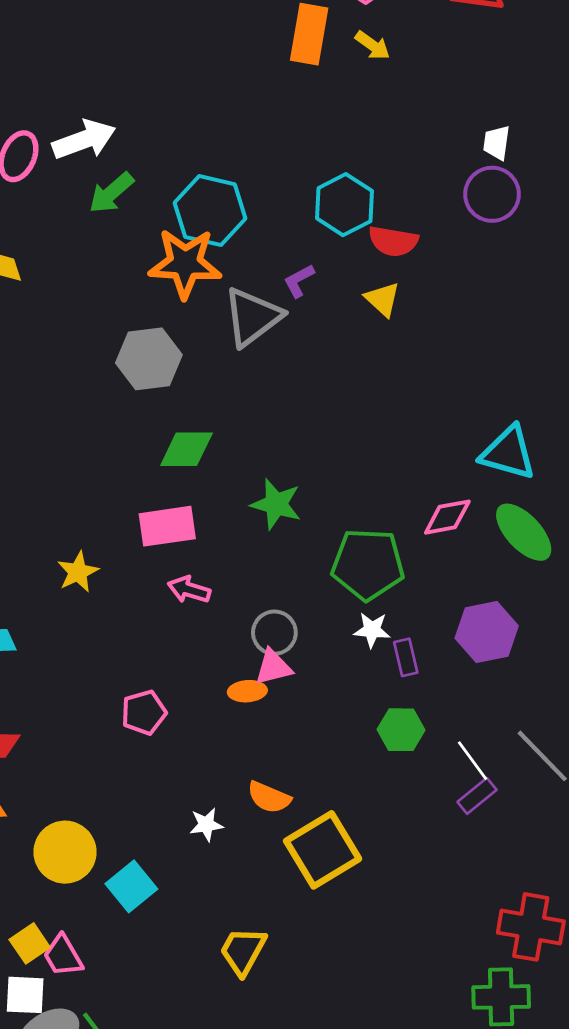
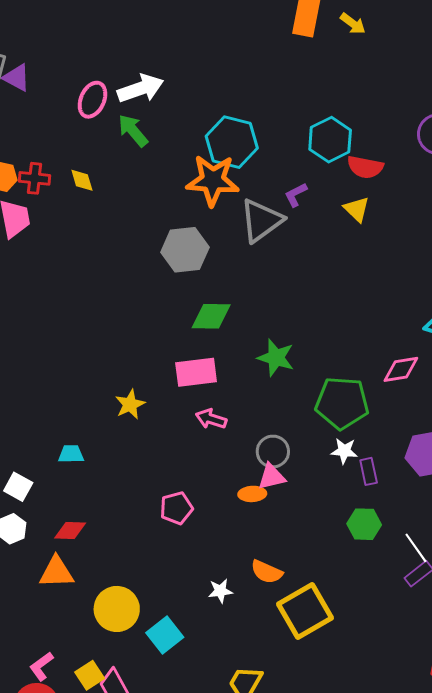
green arrow: (111, 193) -> (133, 131), moved, turned 90

